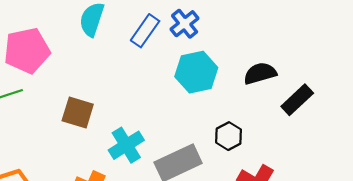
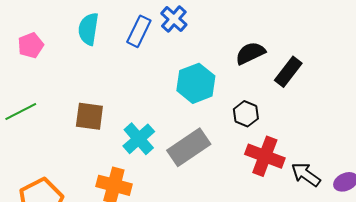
pink pentagon: (27, 51) -> (31, 45), moved, size x0.6
cyan hexagon: (196, 72) -> (196, 83), moved
black hexagon: (229, 136) -> (246, 114), moved

